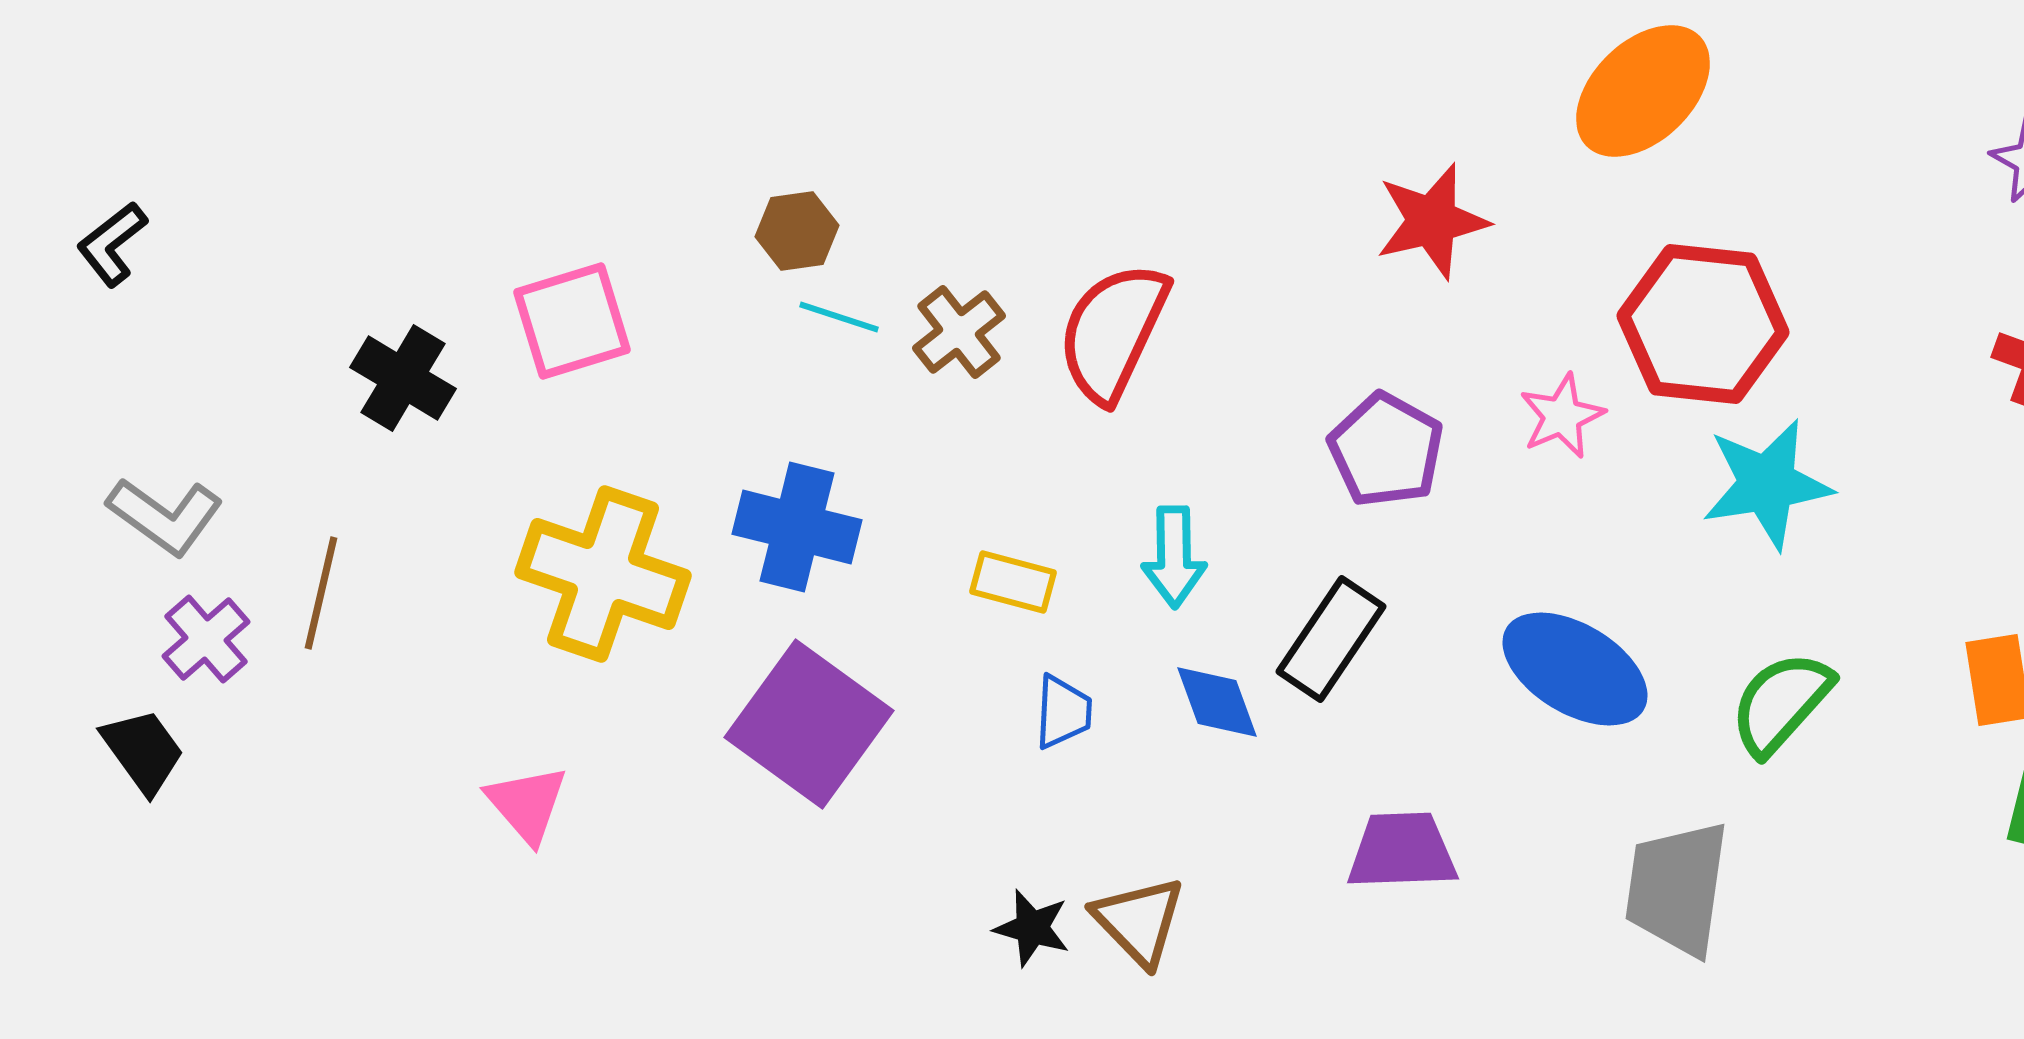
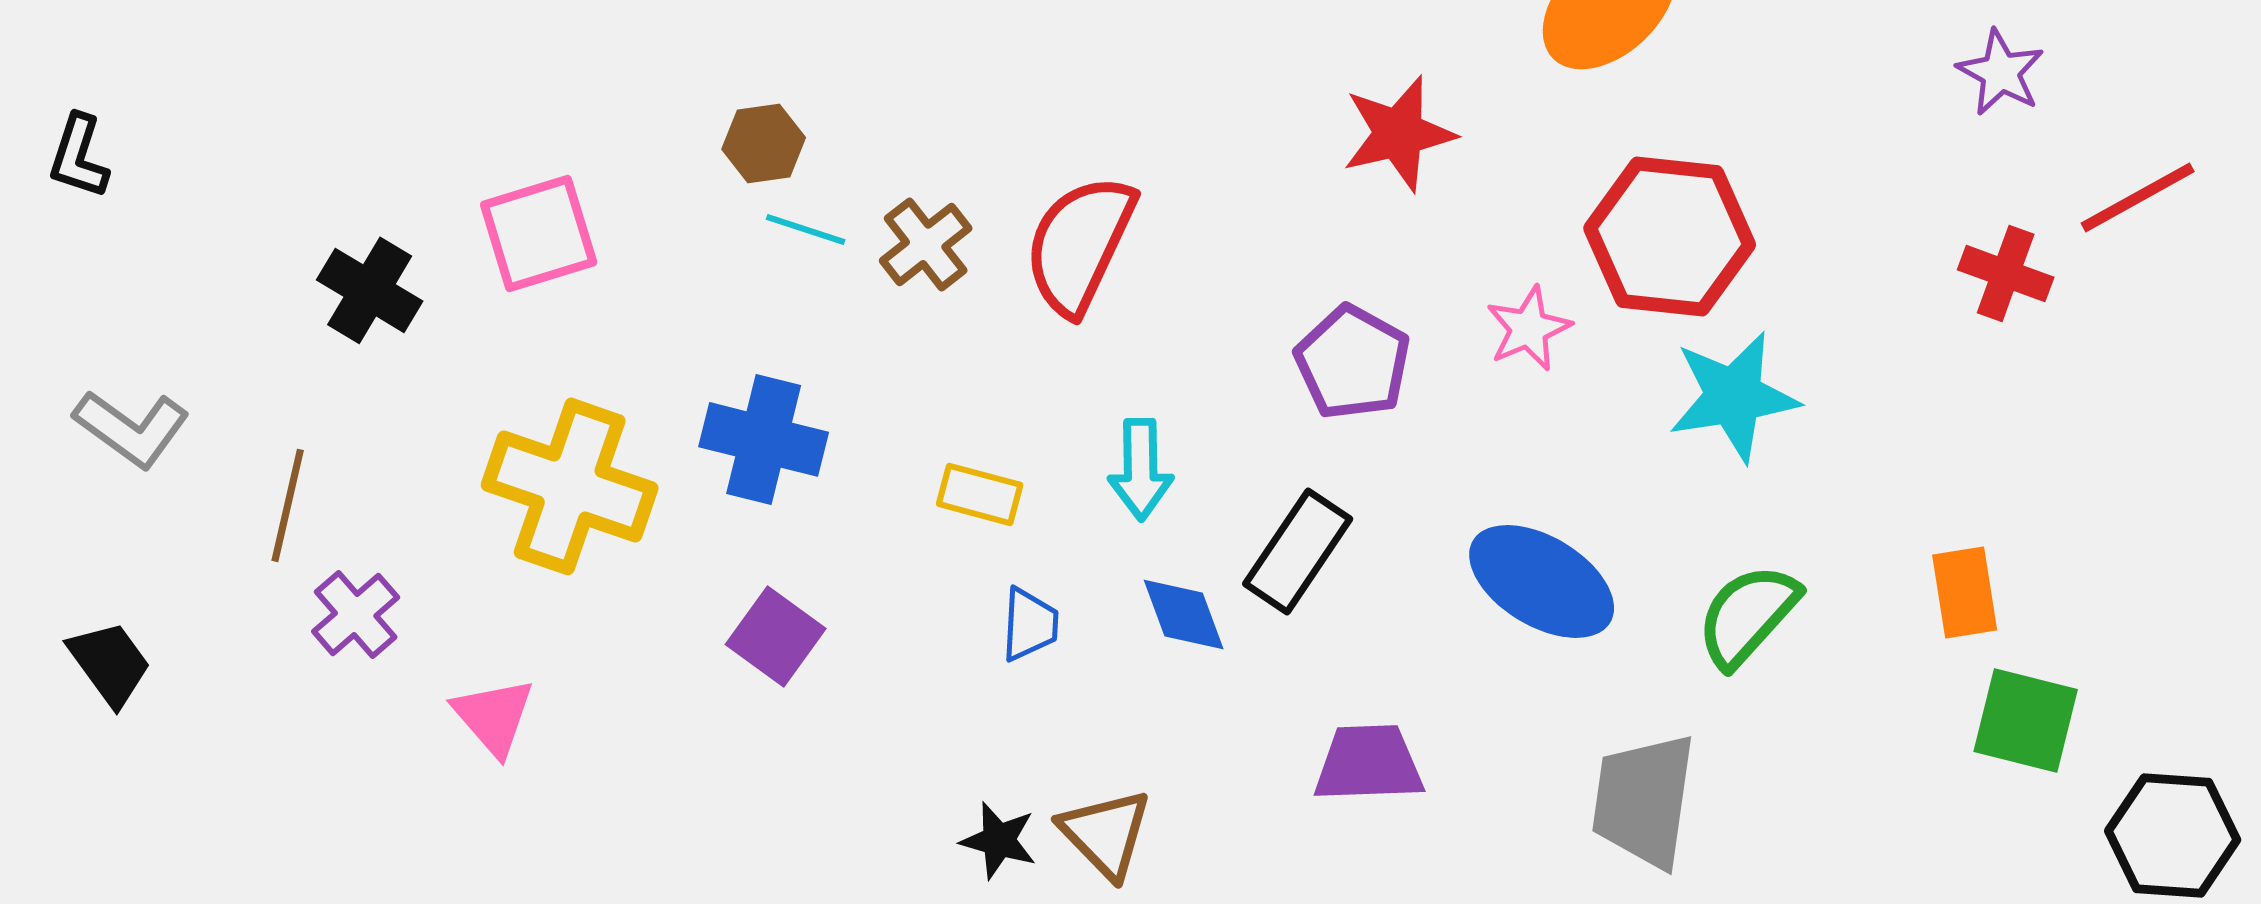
black L-shape: (112, 244) -> (79, 156), turned -34
purple cross: (206, 639) -> (356, 614), moved
purple square: (809, 724) -> (776, 636), size x0.6

